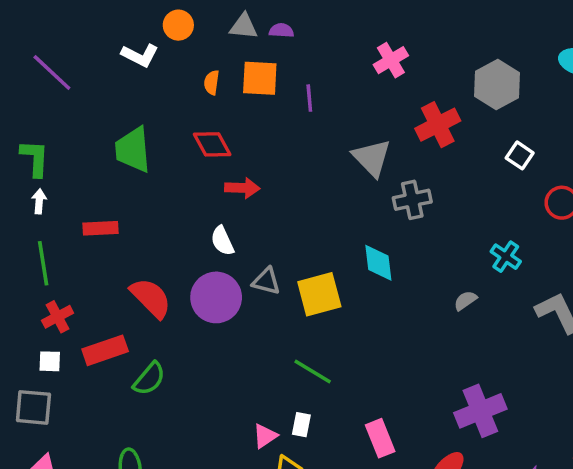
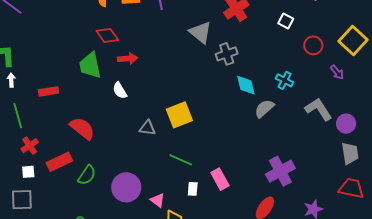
green trapezoid: (133, 150) -> (90, 65), moved
cyan diamond: (378, 263) -> (246, 85), moved
gray triangle: (266, 281) -> (148, 128), moved
purple circle: (216, 297) -> (126, 187), moved
gray semicircle: (465, 301) -> (264, 108), size x1.5
white rectangle: (301, 425) -> (193, 189), moved
pink triangle: (265, 436) -> (158, 200), turned -42
pink rectangle: (380, 438) -> (220, 179), moved

